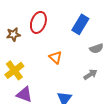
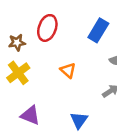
yellow cross: (14, 70) -> (18, 73), moved

